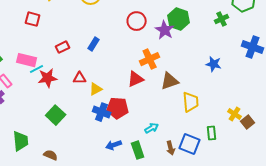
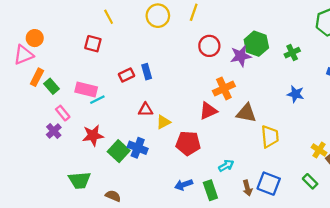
green cross: (222, 19) -> (292, 53), moved
purple star: (165, 30) -> (241, 56), turned 30
blue rectangle: (94, 44) -> (147, 72), moved, turned -48
red star: (48, 78) -> (93, 135), moved
brown triangle: (170, 81) -> (246, 113), turned 30
blue cross: (102, 112) -> (138, 148), moved
green rectangle: (212, 133) -> (310, 181), moved, turned -40
green trapezoid: (21, 141) -> (79, 180), turned 90

